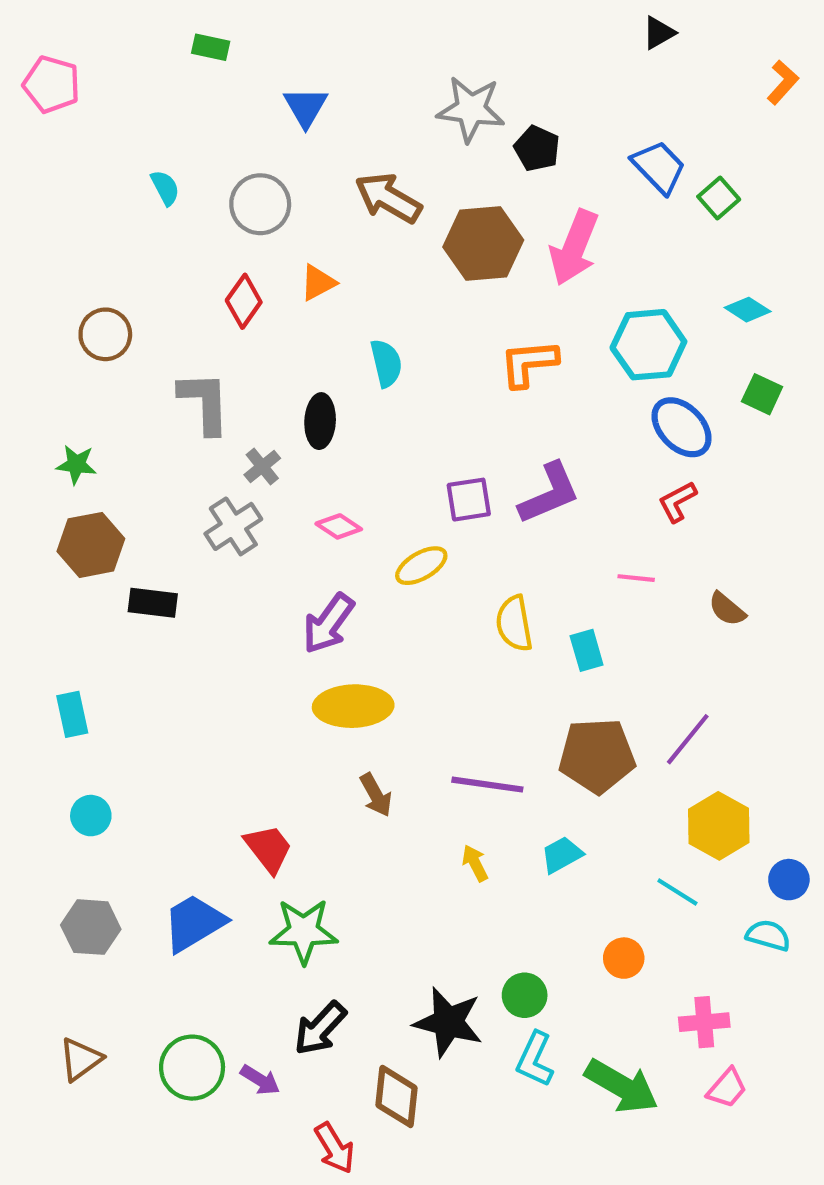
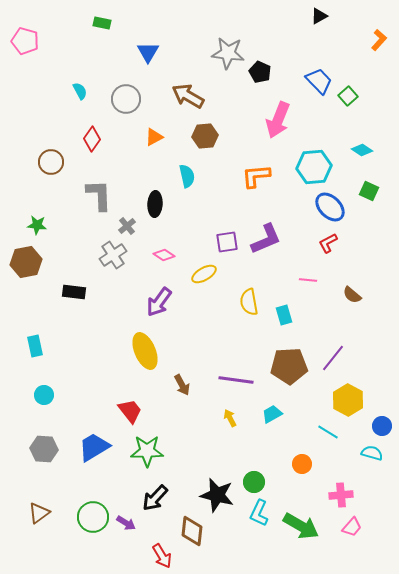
brown hexagon: (483, 243) -> (205, 136), moved, size x0.7
red diamond: (244, 301) -> (92, 139), moved
brown hexagon: (91, 545) -> (26, 262), moved
yellow ellipse: (353, 706) -> (145, 351), moved, turned 69

